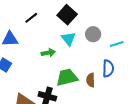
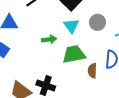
green trapezoid: (67, 77) -> (74, 54), moved

